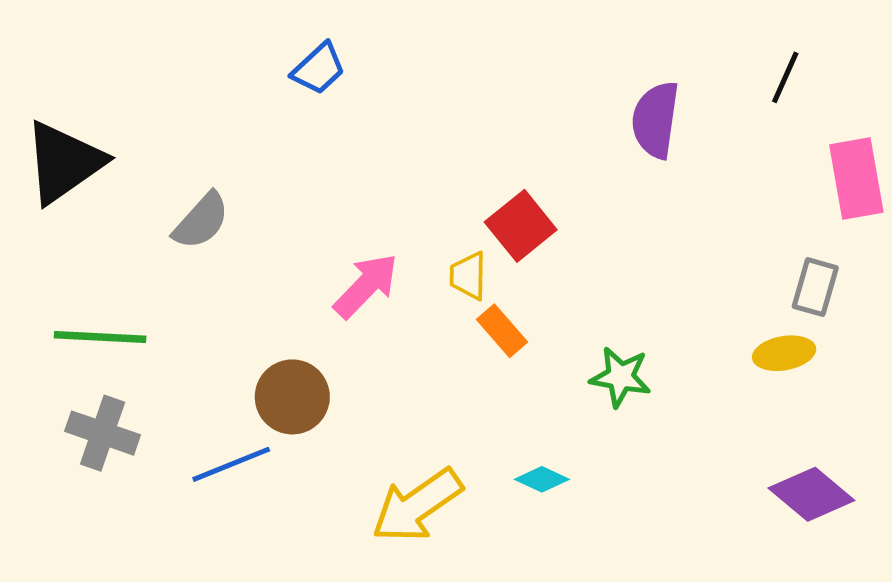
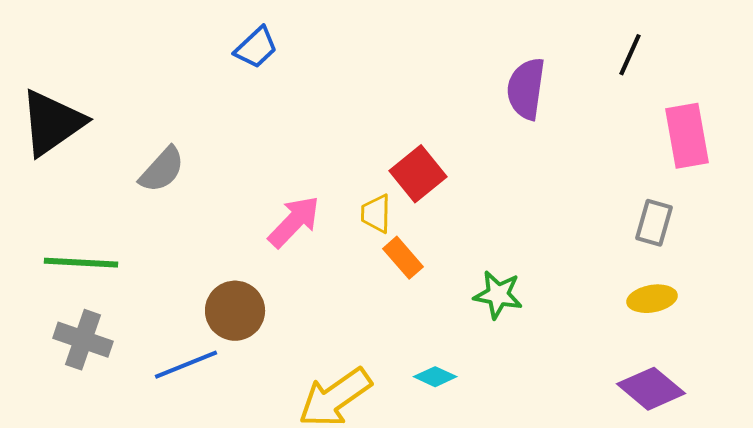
yellow ellipse: (784, 353) -> (652, 299), moved

